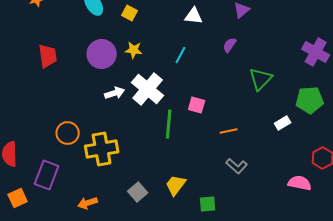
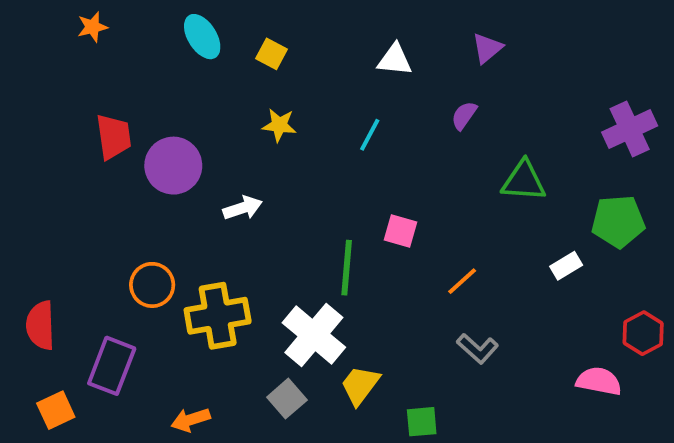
purple cross: (316, 52) -> (630, 129), turned 36
purple circle: (102, 54) -> (173, 166), moved
green triangle: (261, 79) -> (524, 181), turned 50
white cross: (148, 89) -> (314, 335), moved
orange line: (229, 131) -> (462, 281), turned -30

